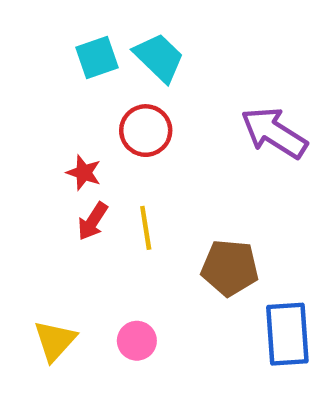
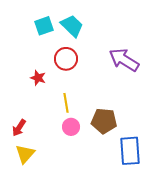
red arrow: (93, 221) -> (19, 128), moved
pink circle: (137, 341) -> (71, 127), moved

